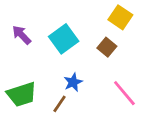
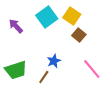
yellow square: (120, 17) -> (72, 16), moved
cyan square: (64, 39) -> (47, 17), moved

